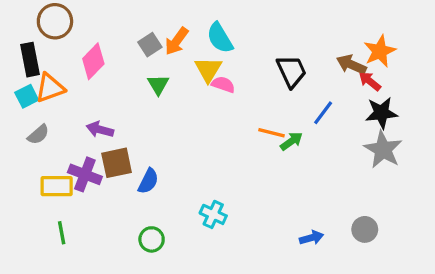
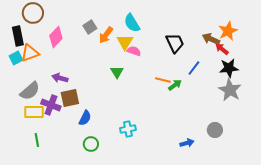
orange arrow: (177, 41) -> (106, 35), moved
green triangle: (158, 85) -> (117, 72), moved
gray semicircle: (38, 135) -> (30, 91), moved, size x1.5
blue semicircle: (148, 181) -> (85, 118), moved
cyan cross: (213, 214) -> (128, 129), turned -35
gray circle: (365, 229) -> (215, 130), moved

